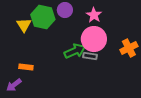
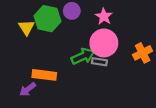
orange rectangle: (26, 67) -> (44, 75), moved, size x1.5
purple arrow: (14, 85) -> (28, 89), moved

